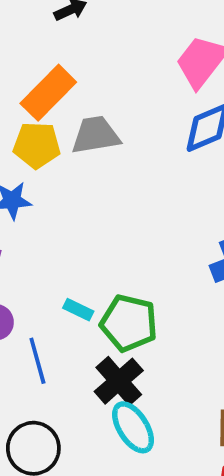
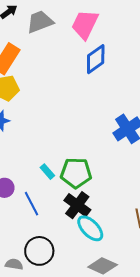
gray trapezoid: (96, 135) -> (40, 22), moved
cyan rectangle: (78, 310) -> (47, 172), turned 35

